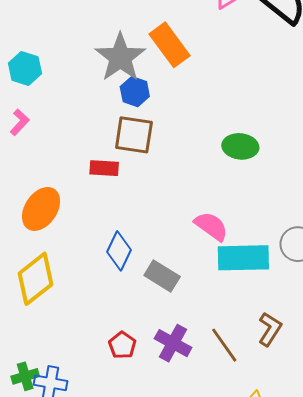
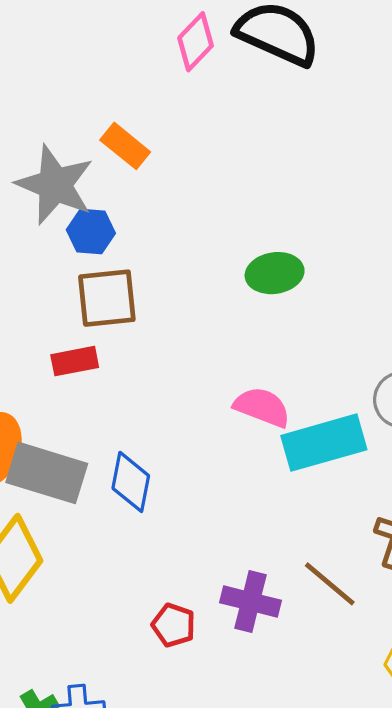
orange rectangle: (169, 45) -> (125, 146), size x0.7
gray rectangle: (162, 276) -> (47, 473), moved, size x1.4

